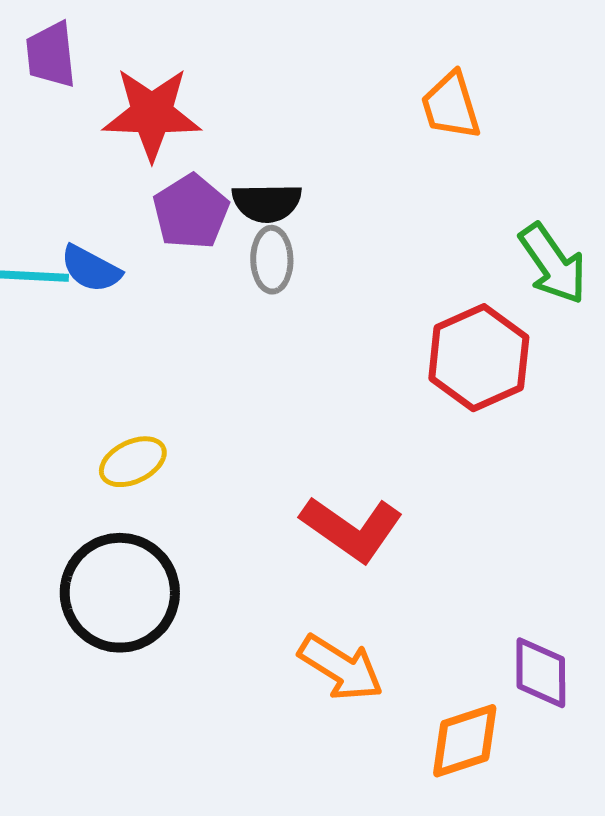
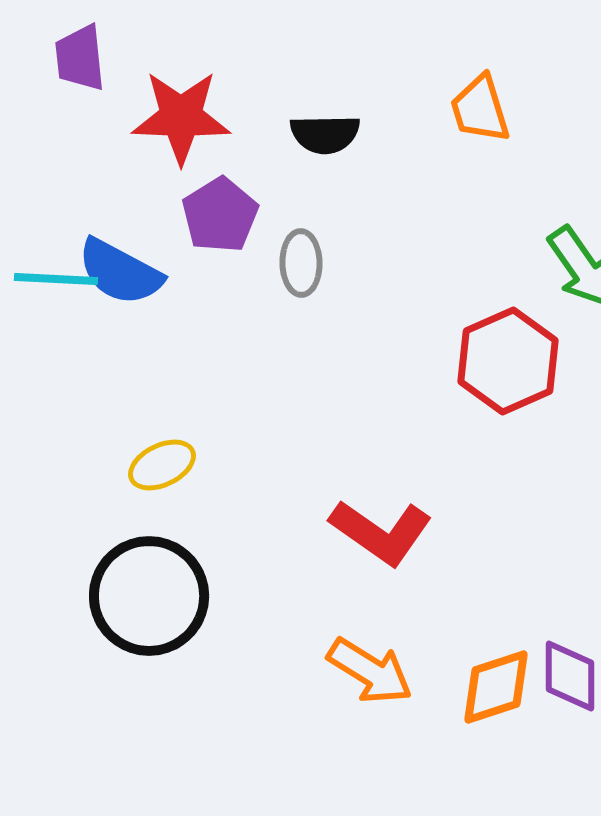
black semicircle: (267, 203) -> (325, 134), moved
blue semicircle: (91, 269) -> (120, 272), size x1.4
orange diamond: (465, 741) -> (496, 687), moved

